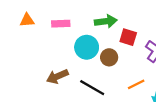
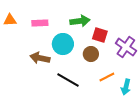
brown circle: (109, 57) -> (91, 54), moved
brown arrow: (57, 76) -> (40, 58), moved, turned 36

